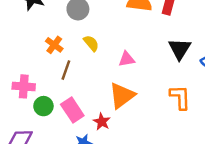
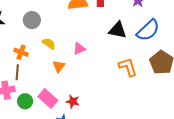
black triangle: (180, 49) -> (118, 30), turned -36
brown line: (66, 70) -> (17, 72), moved
orange triangle: (122, 96) -> (59, 66), moved, size x0.6

